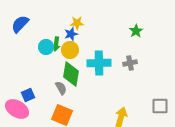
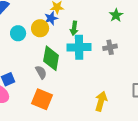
green arrow: (56, 44) -> (74, 28), moved
cyan circle: (46, 47) -> (18, 33), moved
yellow circle: (70, 50) -> (40, 28), moved

